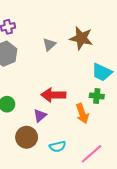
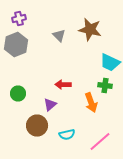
gray triangle: (49, 44) -> (59, 36), turned -32
red arrow: (53, 95) -> (63, 84), size x0.7

